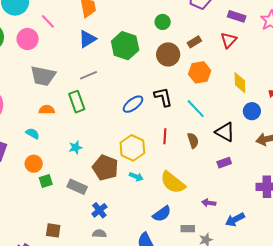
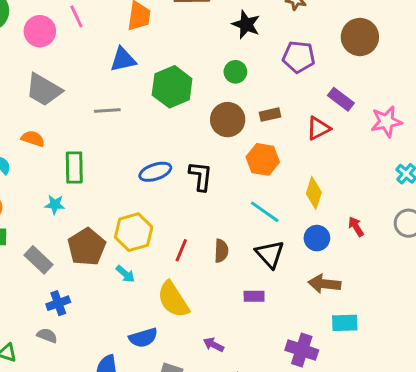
green rectangle: (77, 102) -> (74, 168), moved
cyan line: (196, 109) -> (265, 212), moved, turned -30
red line: (165, 136) -> (181, 250), moved

